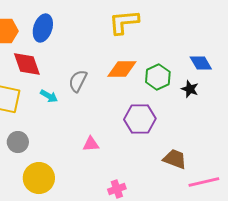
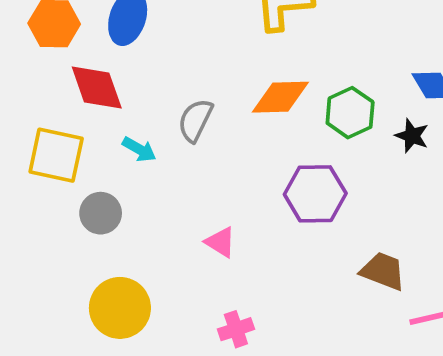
gray circle: (18, 142) -> (101, 213), moved
pink triangle: (91, 144) -> (220, 242), turned 36
pink cross: (117, 189) -> (236, 329), moved

